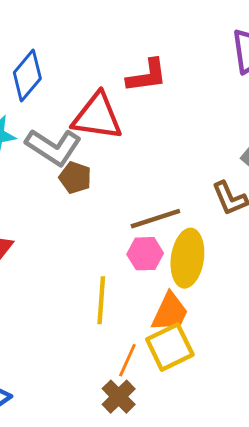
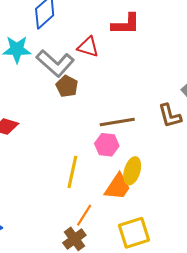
red triangle: (97, 116) -> (88, 47), size x0.6
yellow ellipse: (187, 258) -> (132, 171), moved, size x0.7
yellow square: (170, 347) -> (134, 233), moved

